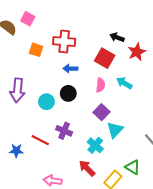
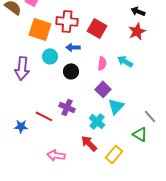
black arrow: (117, 37) -> (138, 11), moved
orange square: (36, 50) -> (40, 29), size x1.6
red square: (105, 58) -> (97, 28), moved
cyan circle: (46, 102) -> (50, 56), moved
green triangle: (133, 167) -> (140, 134), moved

